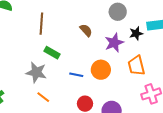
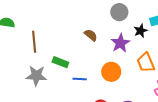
brown line: (41, 24) -> (34, 42), moved
gray star: (36, 72) -> (36, 76), moved
blue line: (76, 75) -> (80, 79), moved

